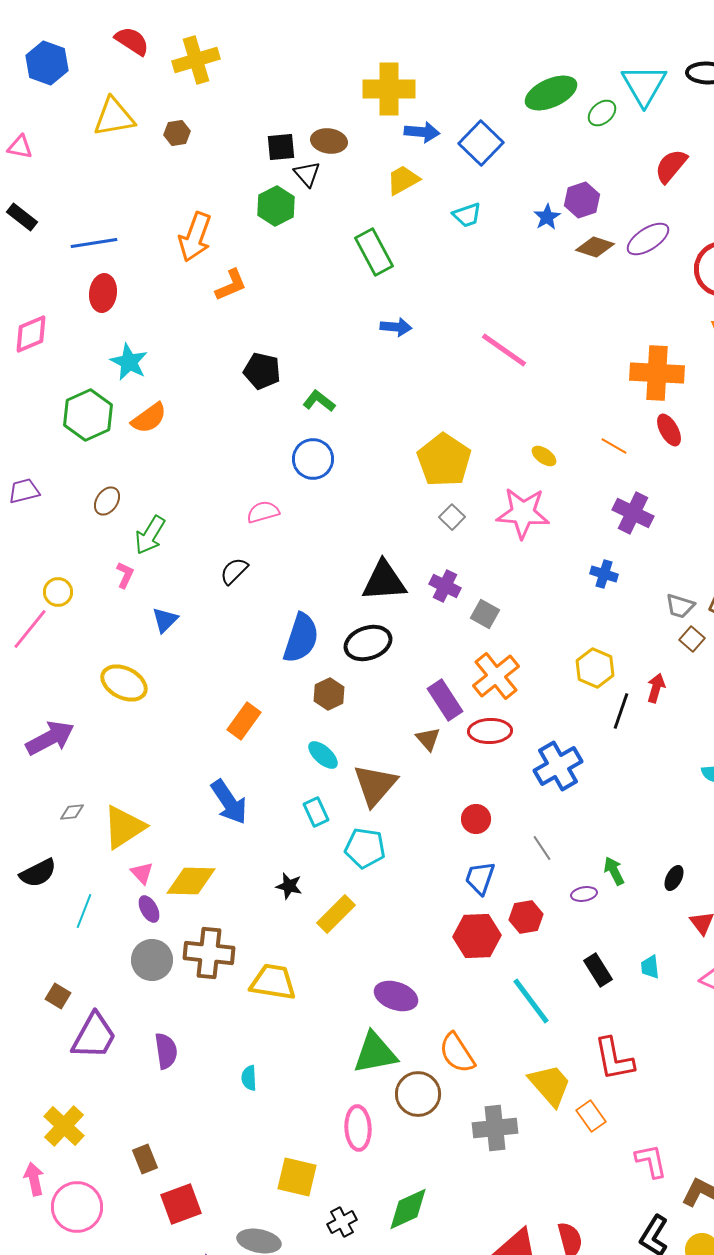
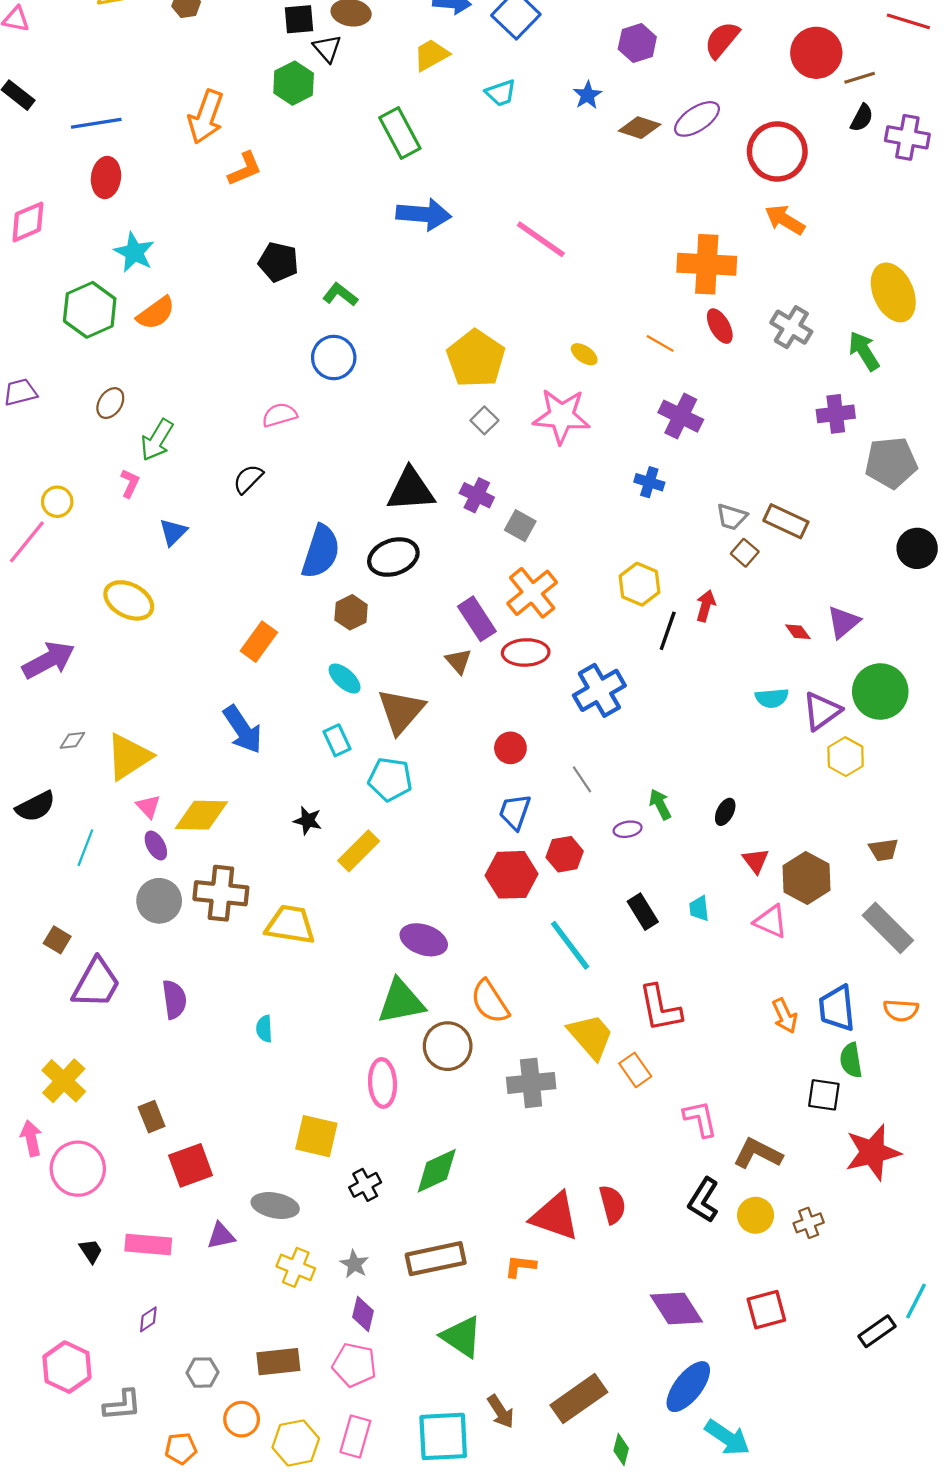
purple hexagon: (582, 200) -> (637, 43), moved
blue arrow: (396, 327) -> (424, 214), size x1.6

